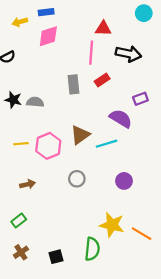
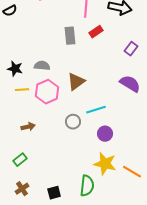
purple rectangle: (140, 99) -> (131, 49), turned -32
black star: (13, 100) -> (15, 69), moved
gray semicircle: (35, 102) -> (42, 66), moved
purple semicircle: (121, 118) -> (130, 84), moved
cyan line: (106, 144) -> (96, 110), moved
purple circle: (124, 181) -> (105, 134), moved

